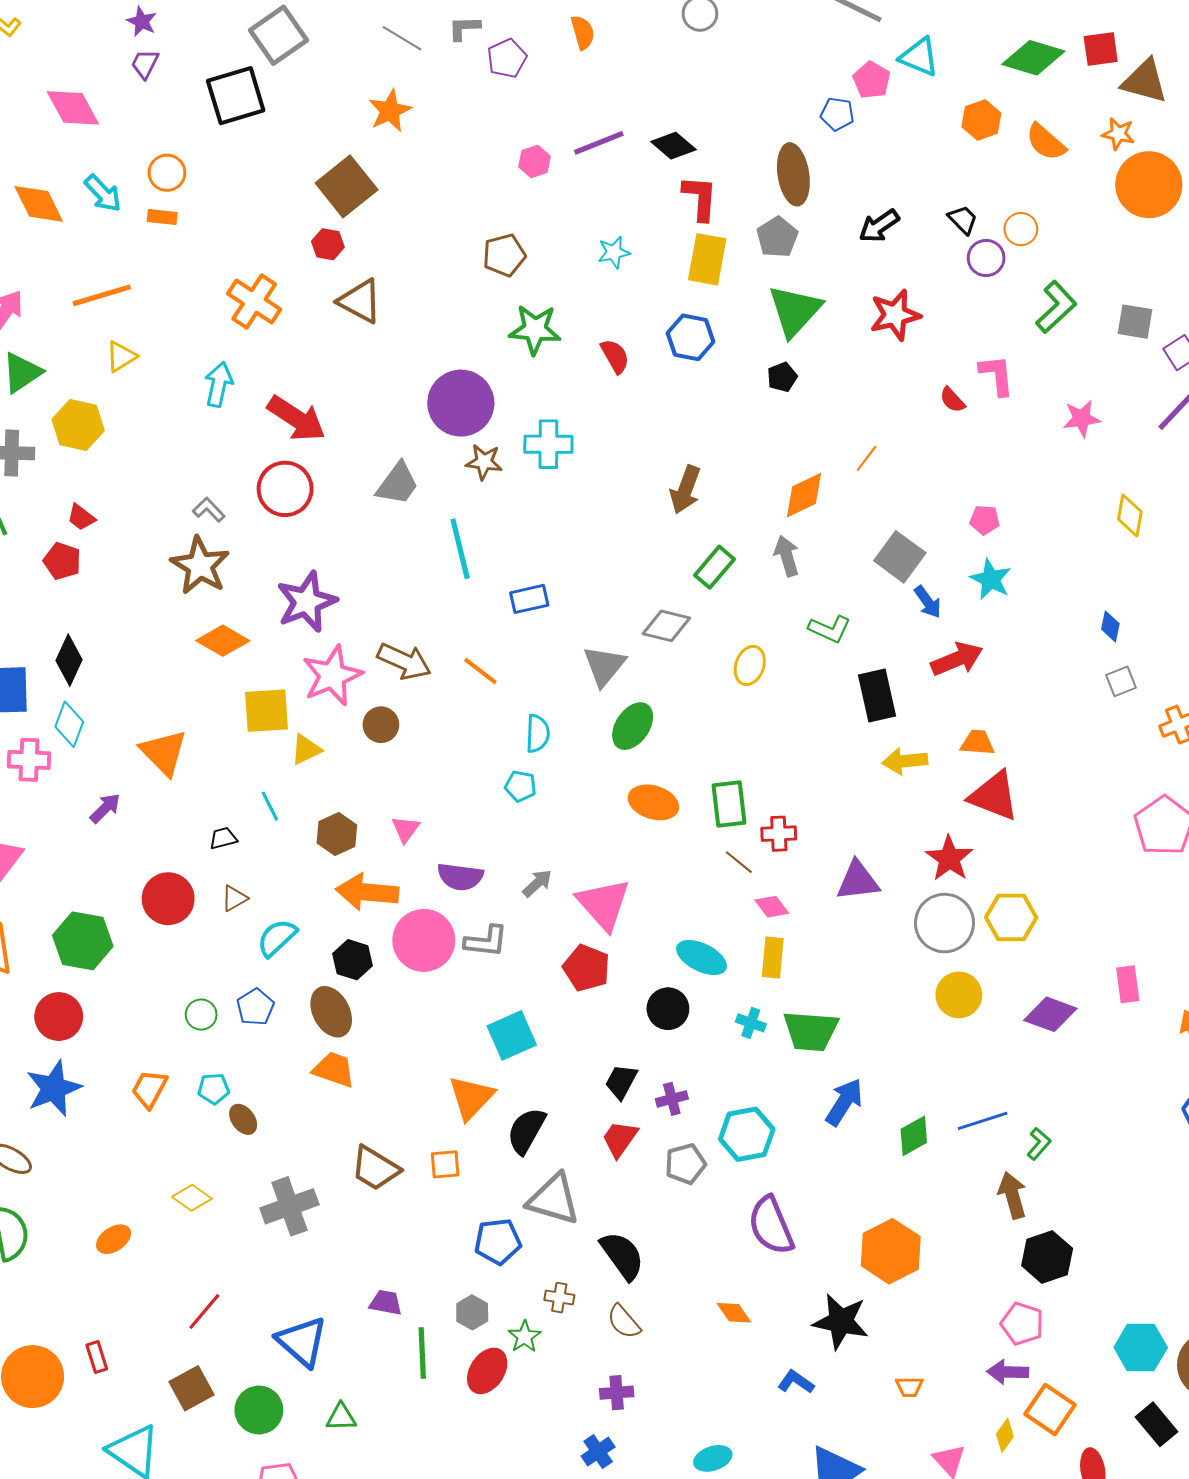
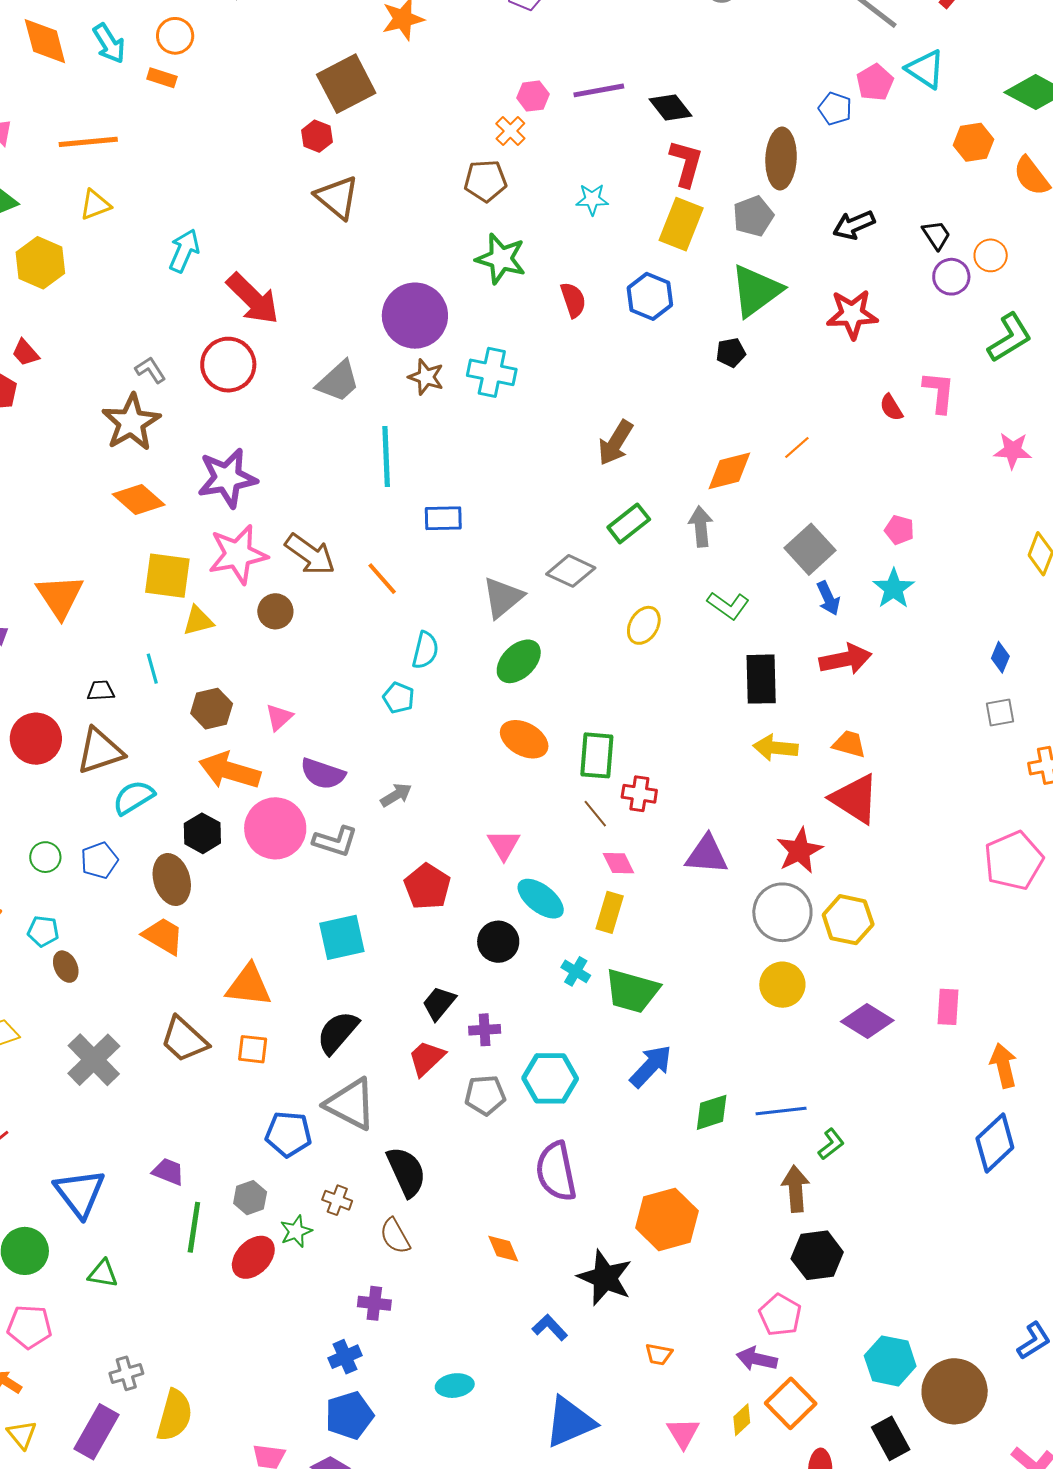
orange cross: (254, 302) -> (510, 131), moved, size x0.6
brown triangle: (234, 898) -> (100, 751), size x1.8
pink triangle: (604, 904) -> (504, 845), moved, size x0.6
orange triangle: (471, 1098) -> (249, 986), moved, turned 42
gray cross: (289, 1206) -> (94, 1060), turned -36

